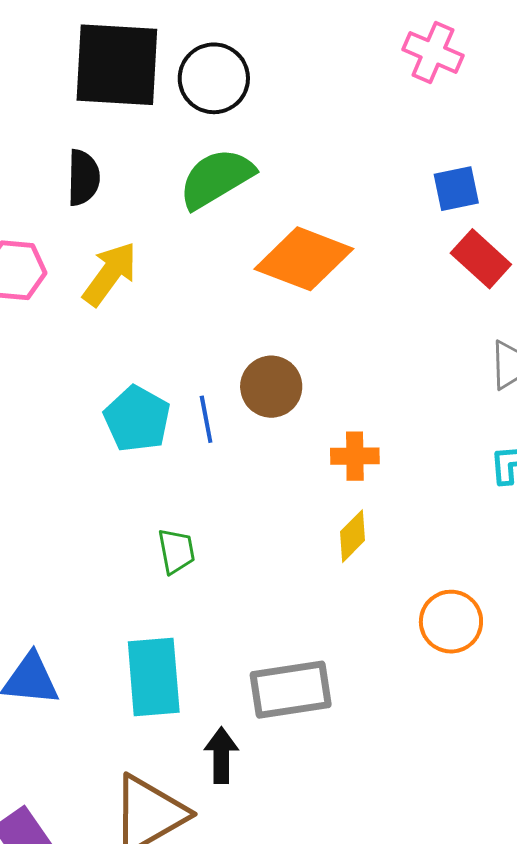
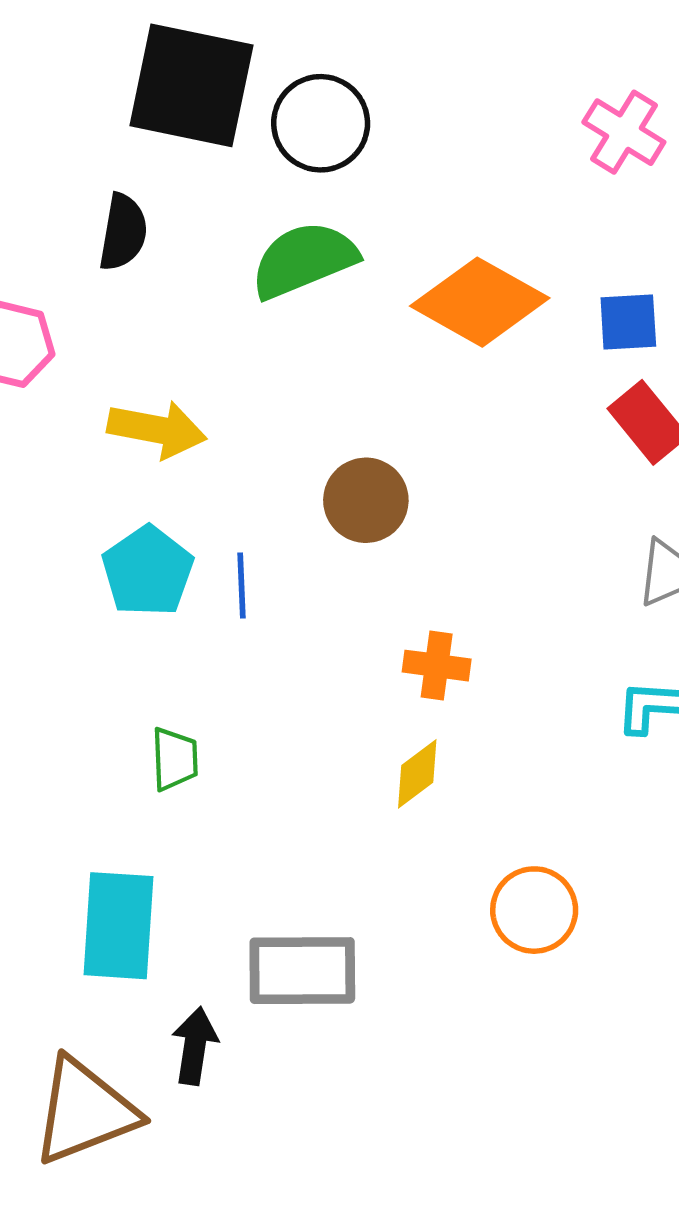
orange diamond: (304, 259) -> (480, 302), moved
yellow arrow: (110, 274) -> (157, 429), moved, turned 56
brown circle: (271, 387) -> (366, 500), moved

